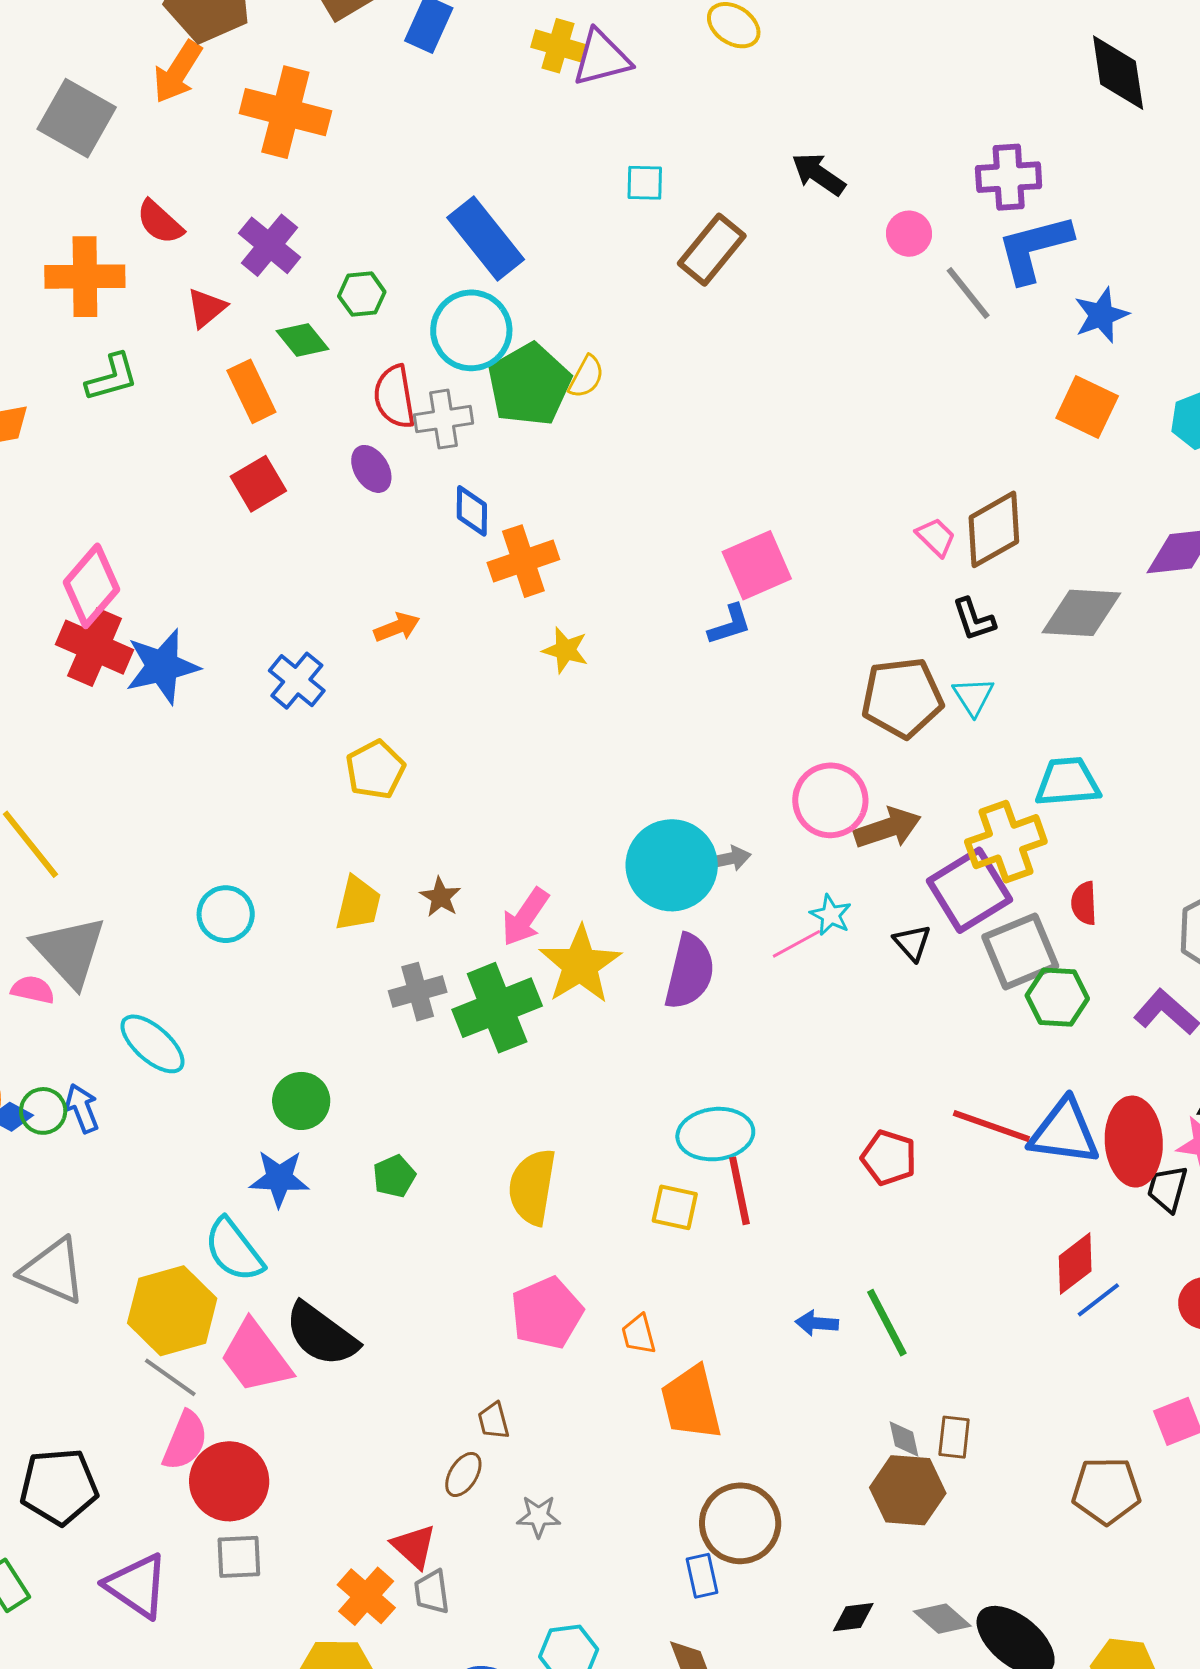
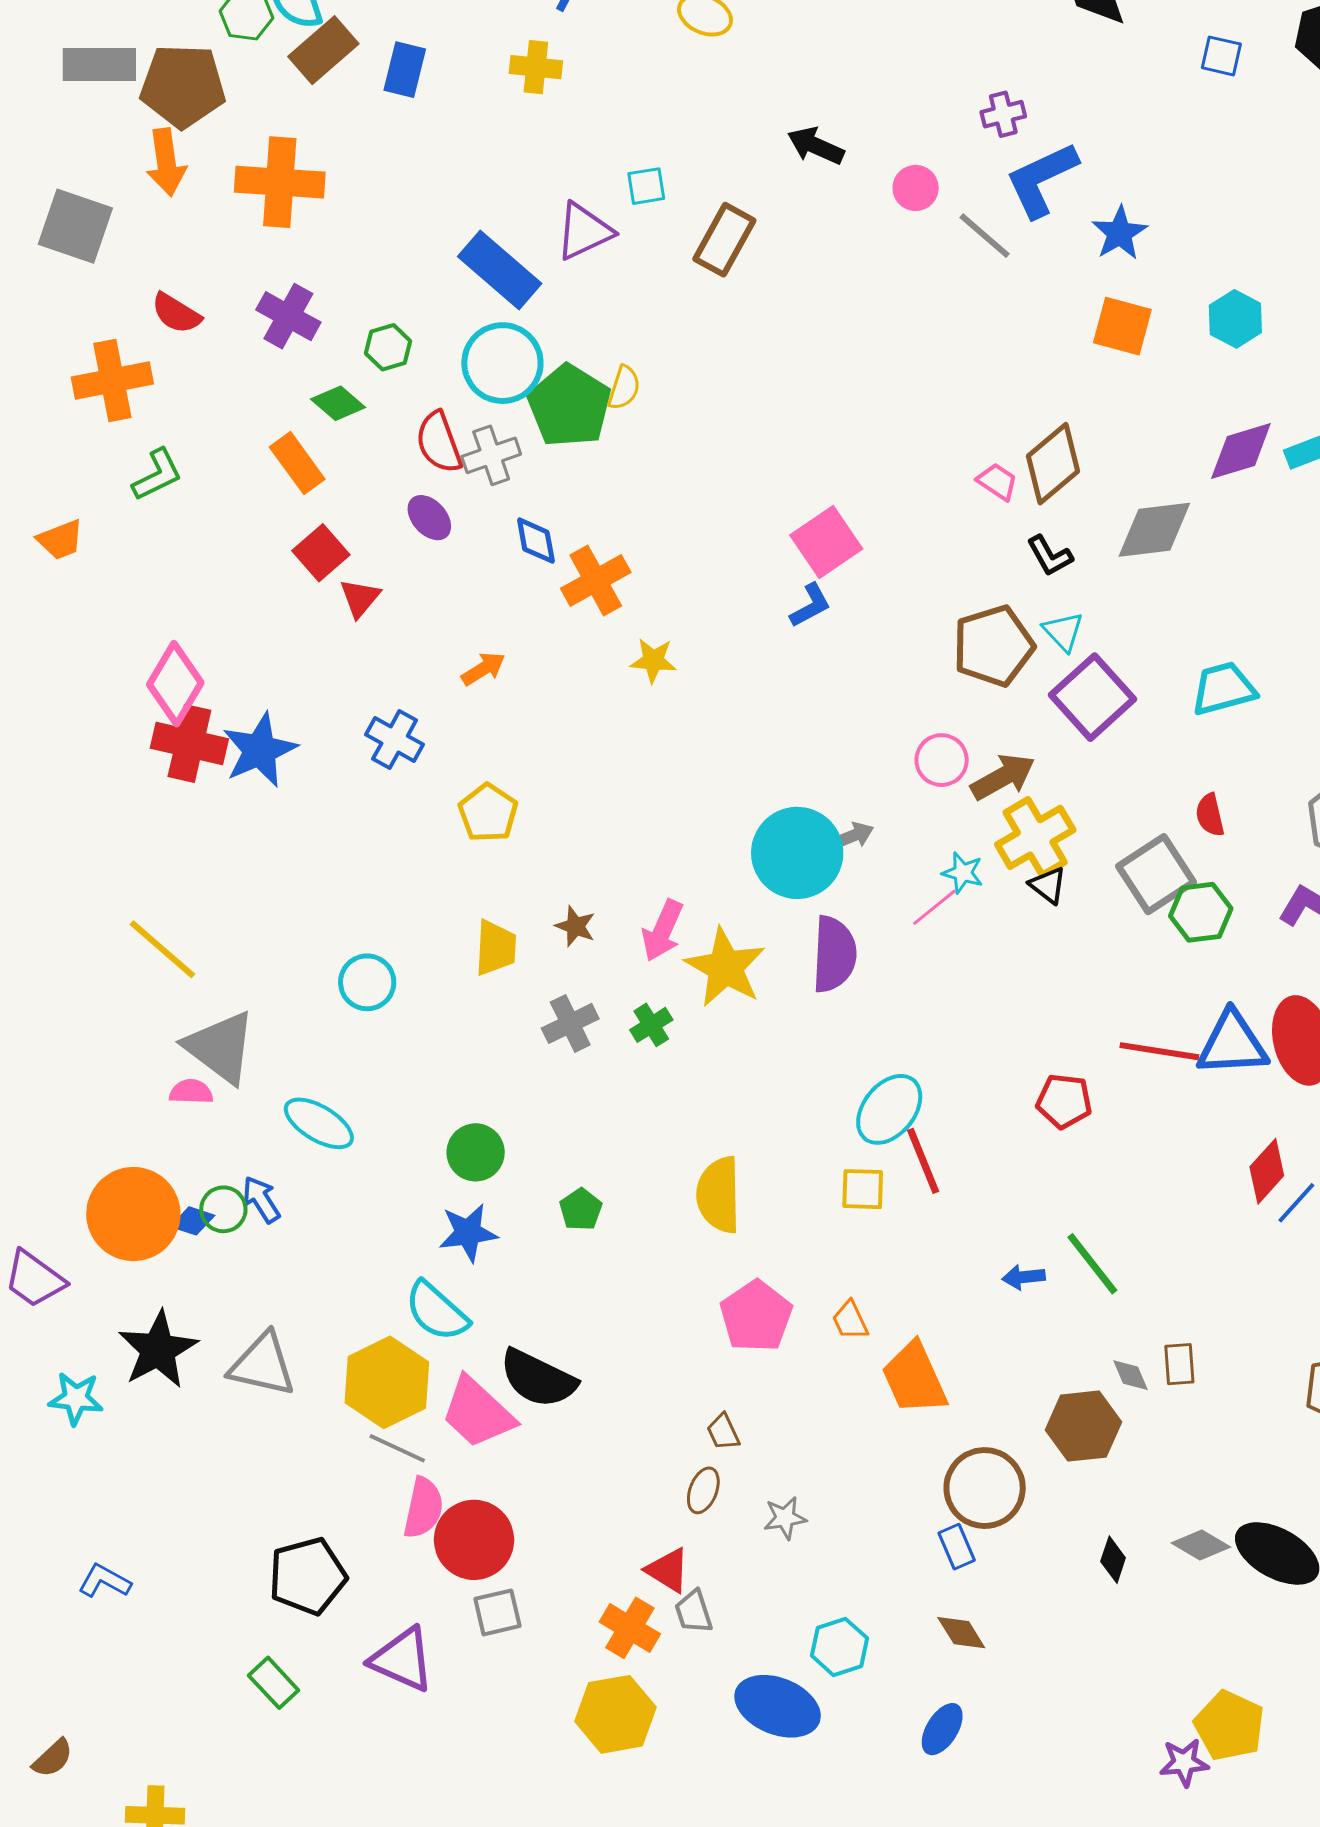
purple triangle: (602, 58) -> (584, 231), moved
orange arrow: (178, 72) -> (166, 162), turned -30
purple cross: (1009, 177) -> (1003, 114), size x0.7
red triangle: (206, 308) -> (360, 598), moved
cyan trapezoid: (1068, 782) -> (1223, 689), moved
pink circle: (830, 800) -> (942, 760), size x0.7
yellow cross: (1006, 842) -> (1035, 837), moved
purple square: (970, 890) -> (1093, 697), moved
green cross: (497, 1008) -> (651, 1025), size x0.5
cyan ellipse: (715, 1134) -> (889, 1109), turned -34
brown hexagon: (908, 1490) -> (1083, 1426), moved
black diamond: (853, 1617) -> (1113, 1560), turned -54

